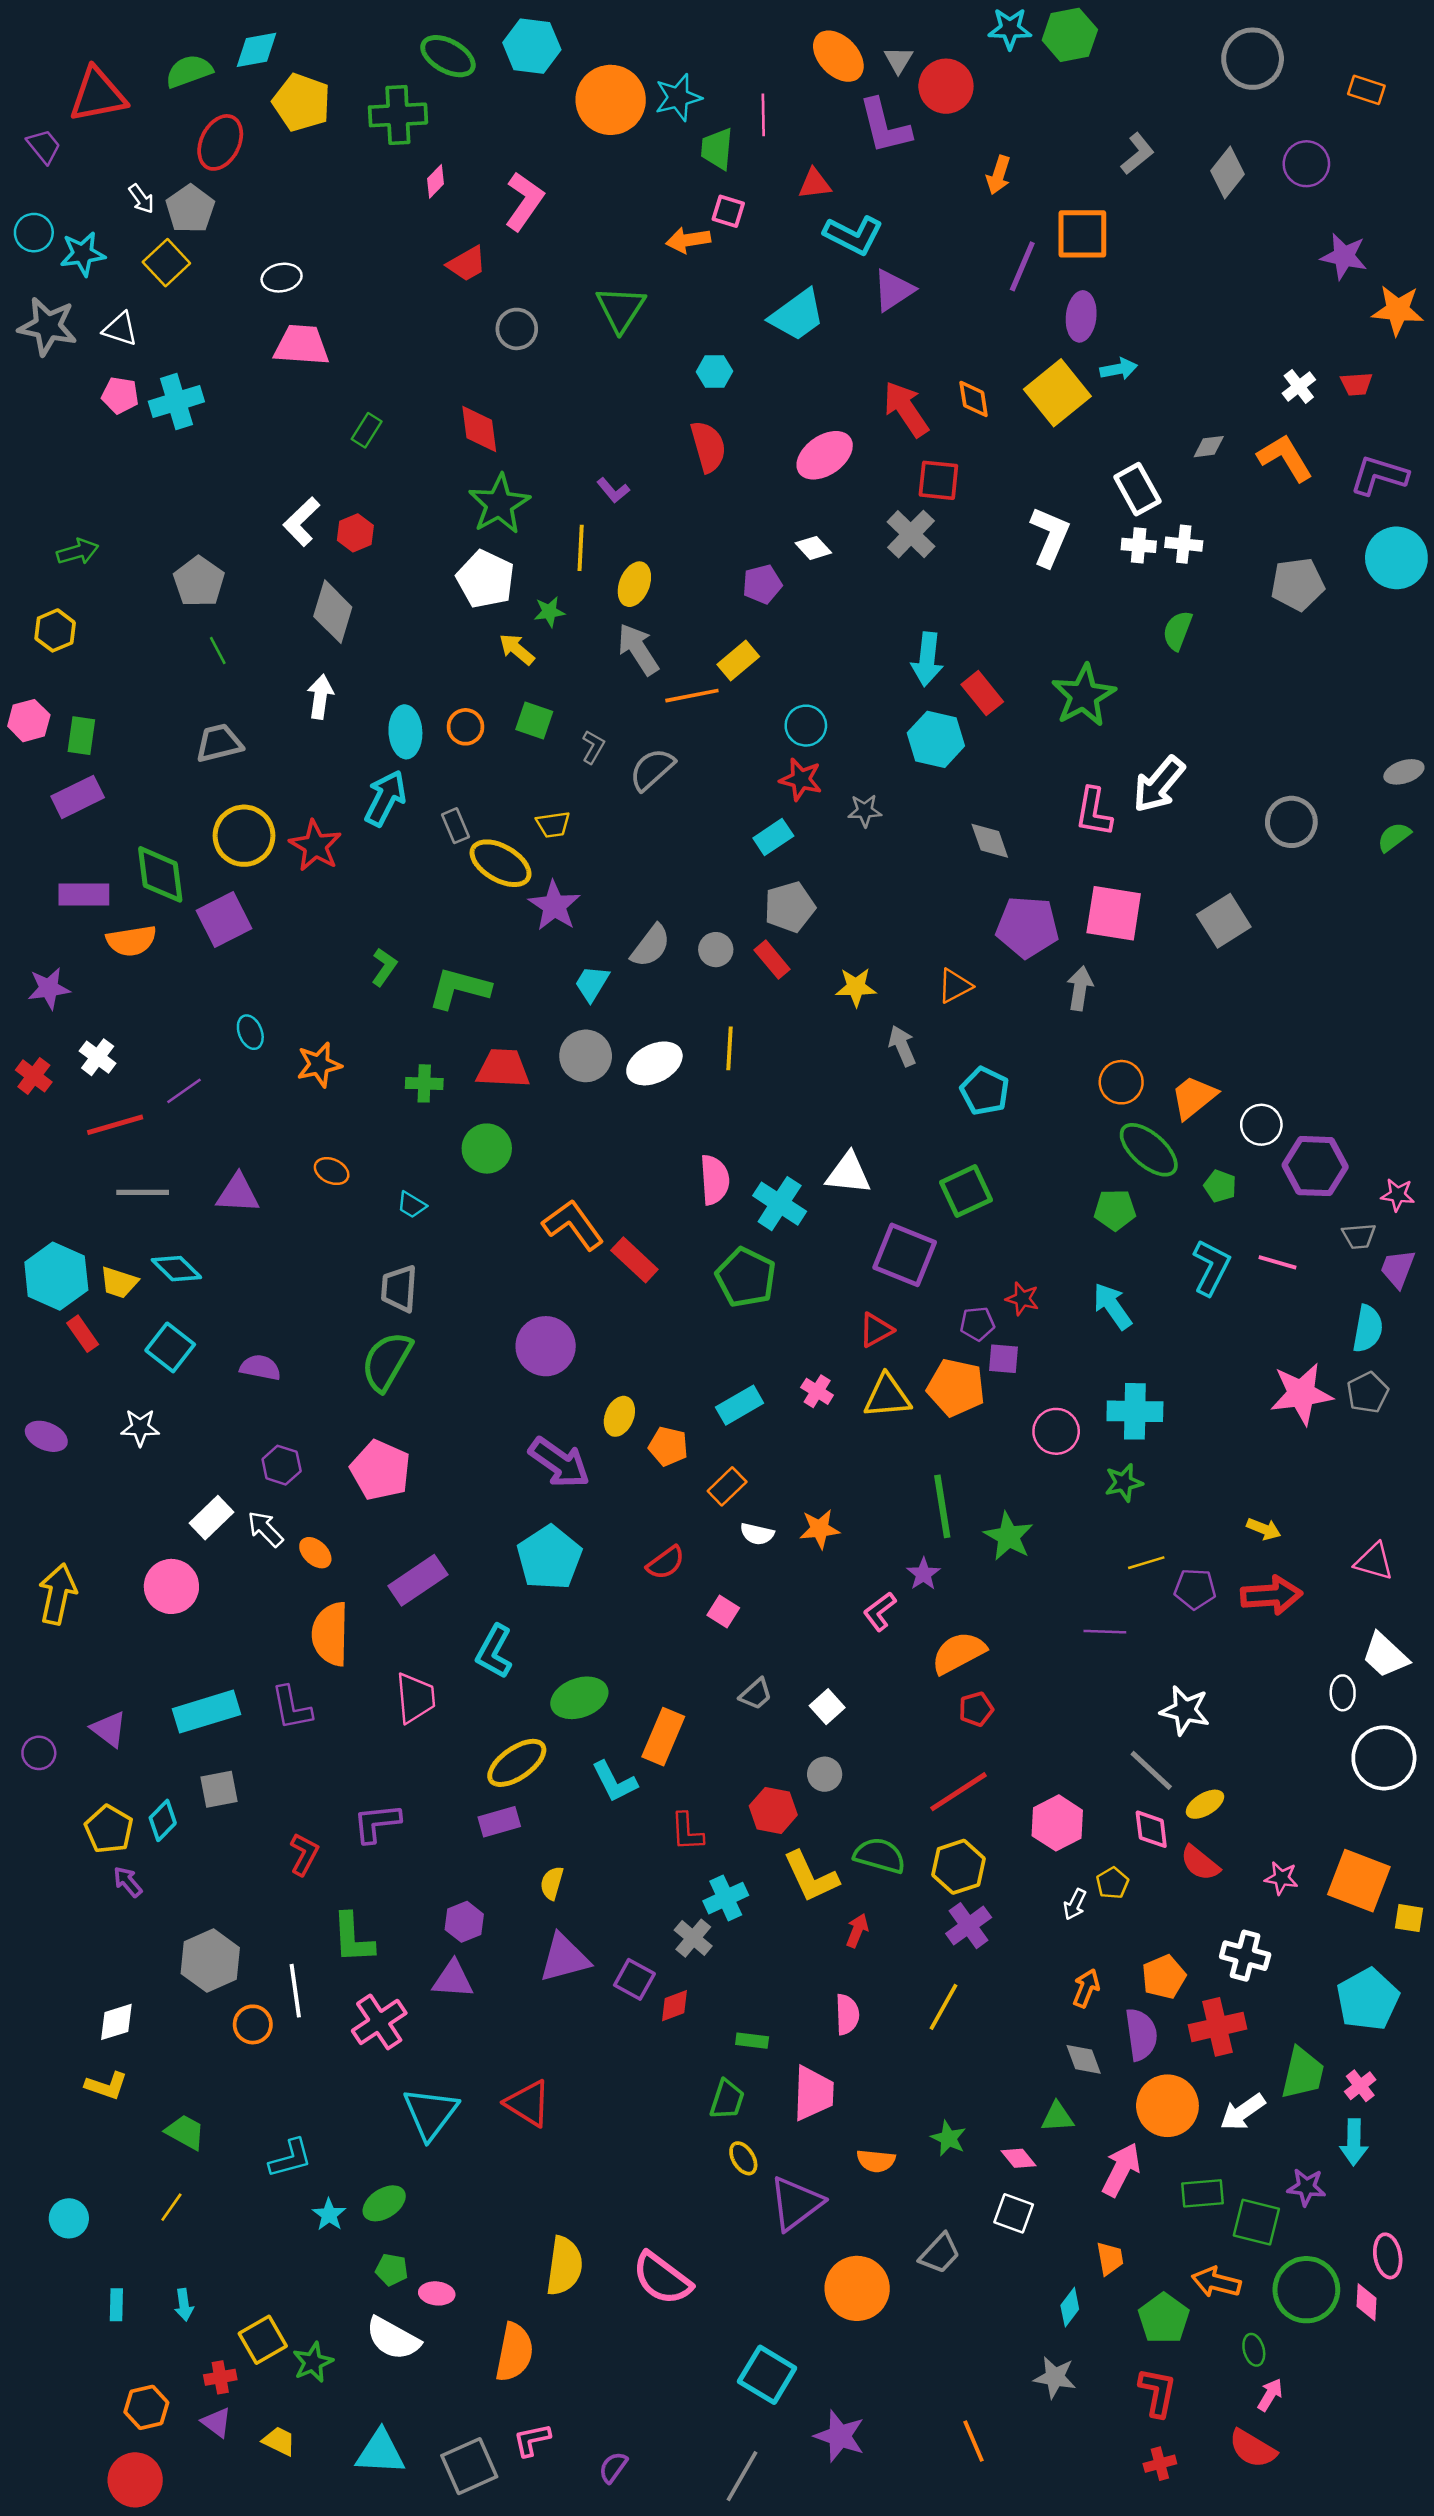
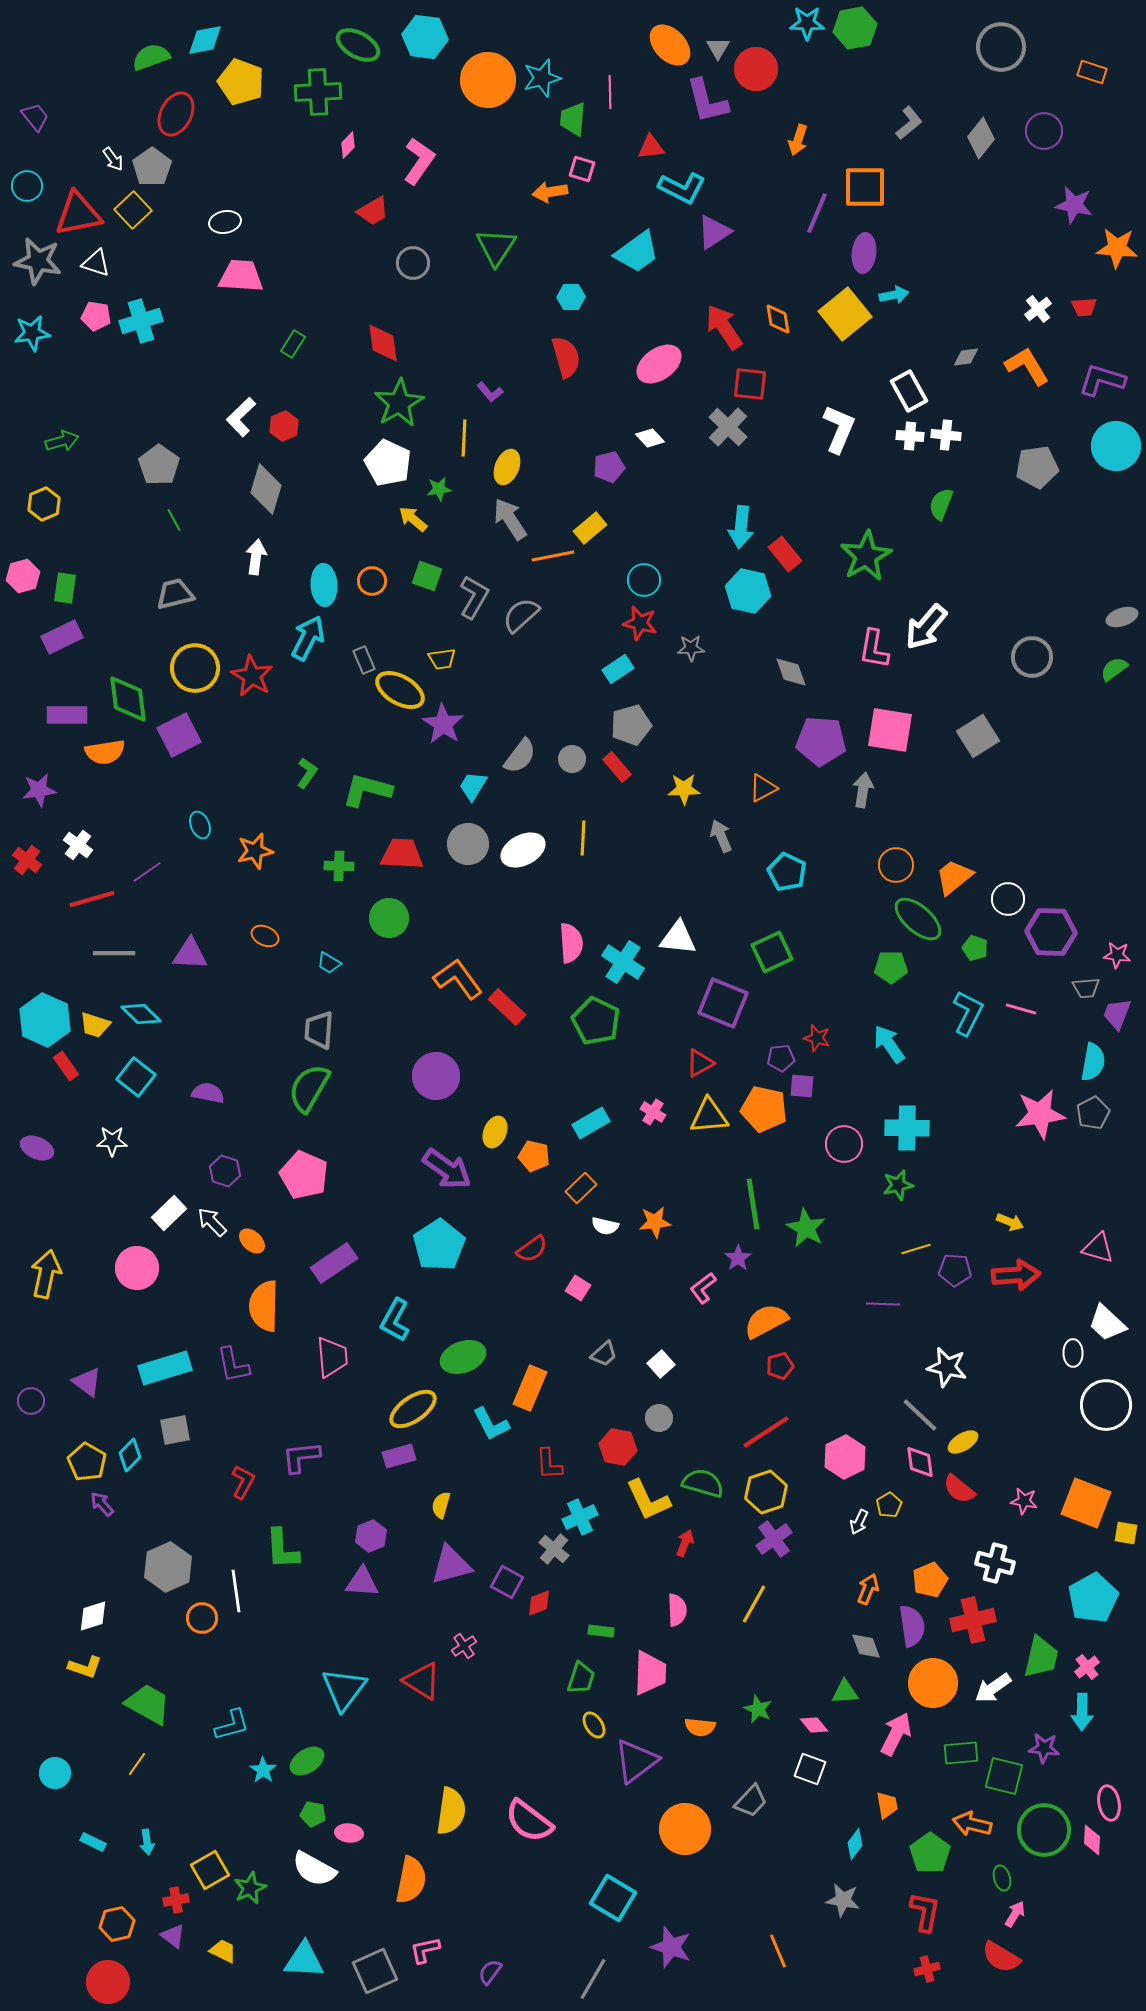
red triangle: (98, 95) -> (78, 214), moved
cyan star: (83, 254) -> (32, 333), moved
gray L-shape: (593, 747) -> (474, 597), size x1.6
pink cross: (379, 2022) -> (464, 1646), moved, size x0.6
green trapezoid: (185, 2132) -> (148, 1704), size x1.4
cyan rectangle: (116, 2305) -> (93, 1842), turned -65

